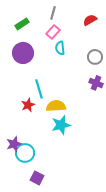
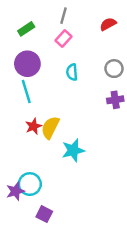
cyan semicircle: (60, 48) -> (72, 72), moved
purple cross: (96, 83) -> (115, 100), turned -32
cyan line: (39, 89) -> (26, 91), moved
yellow semicircle: (56, 106) -> (50, 127), moved, turned -60
purple star: (14, 144) -> (15, 191), moved

